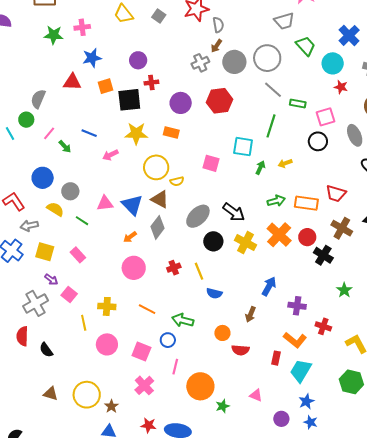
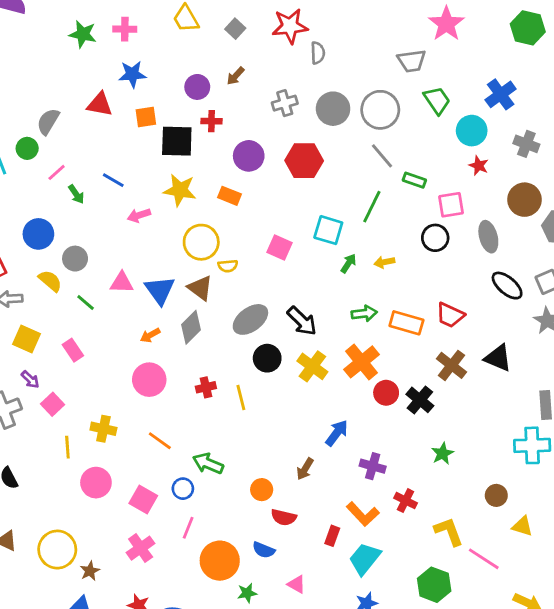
brown arrow: (216, 46) -> (235, 76), moved
red circle: (307, 237) -> (386, 393), moved
blue semicircle: (214, 293) -> (264, 550), moved

